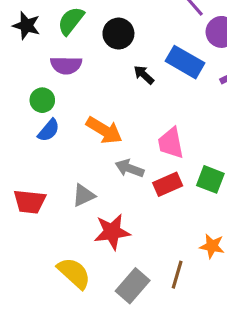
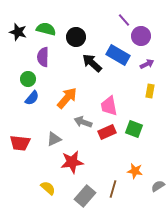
green semicircle: (71, 21) -> (46, 29), turned 66
purple semicircle: (66, 65) -> (43, 57), turned 90
black arrow: (144, 75) -> (92, 63), size x1.5
orange arrow: (104, 130) -> (67, 98), turned -80
yellow semicircle: (74, 273) -> (48, 188), size x0.7

